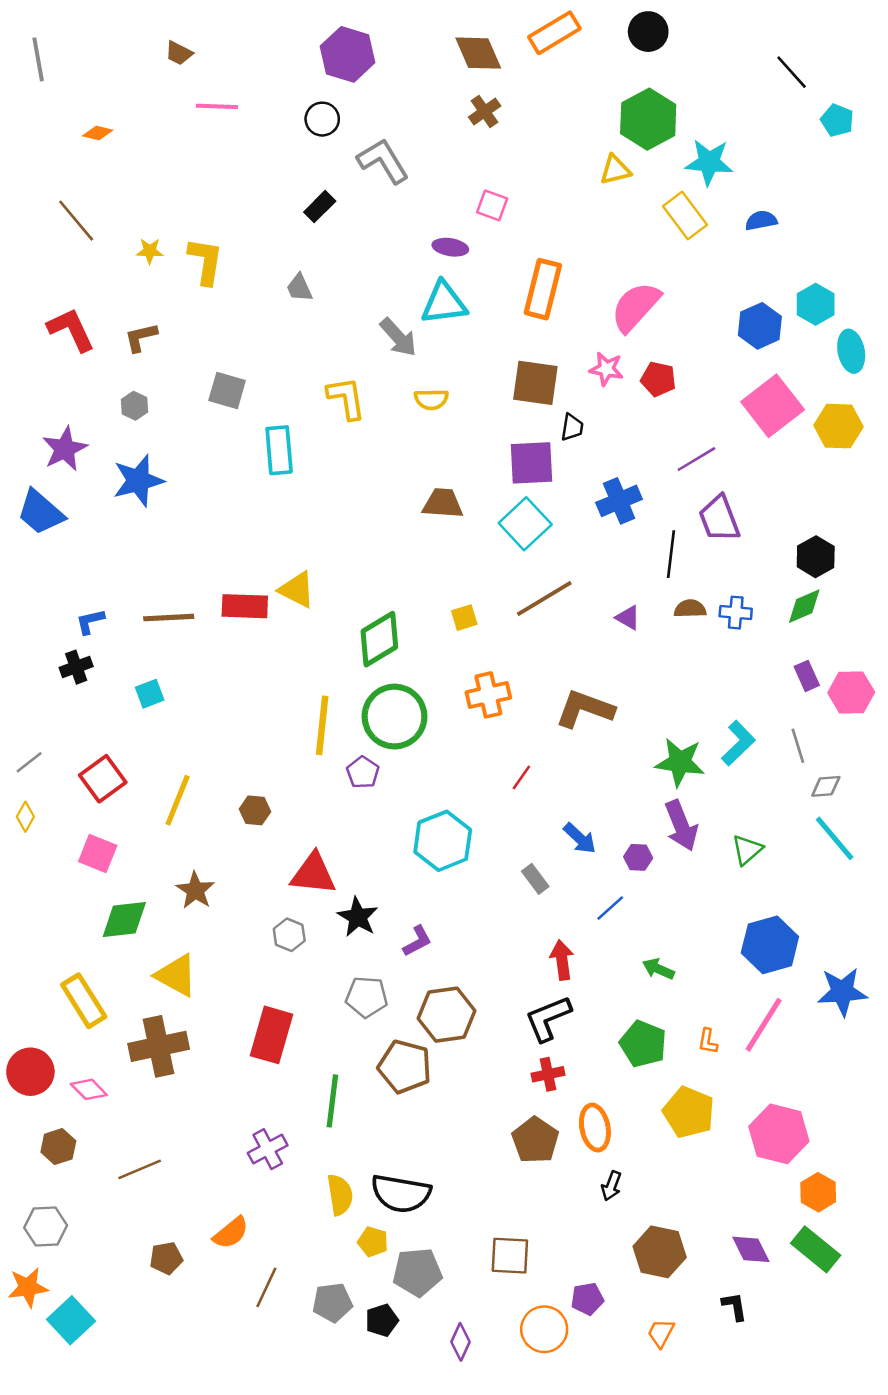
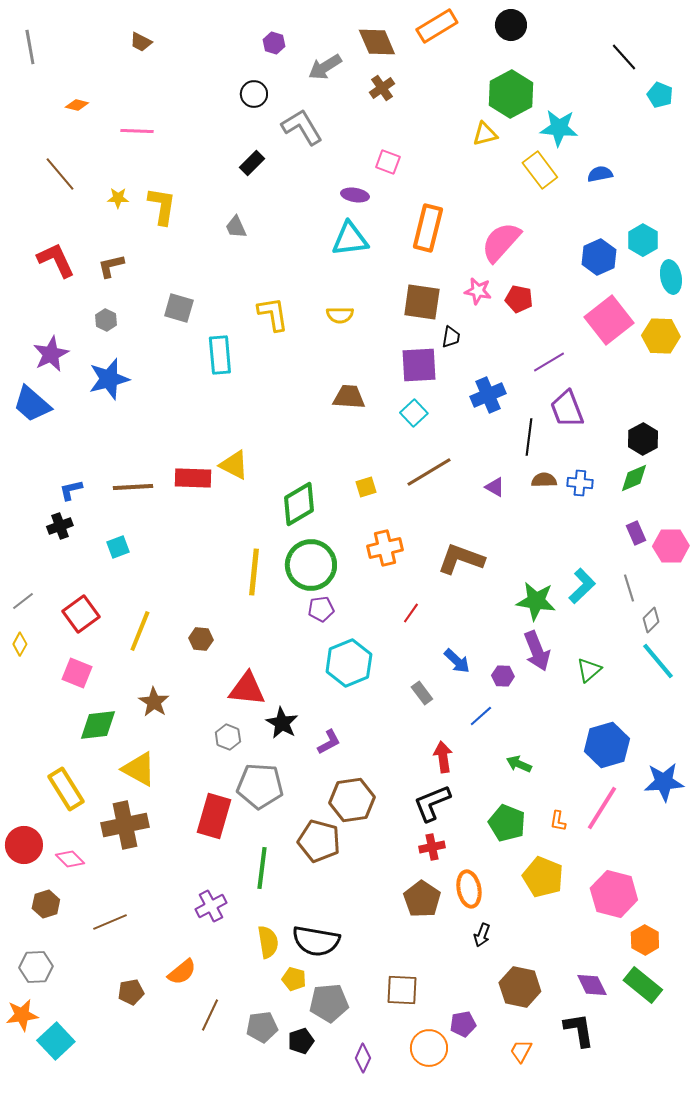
purple hexagon: (348, 54) -> (274, 43), size x0.5
pink line: (217, 106) -> (137, 131), moved
gray arrow: (398, 337) -> (325, 67), moved, turned 100
cyan square: (525, 524) -> (414, 413), size x0.7
purple pentagon: (363, 772) -> (321, 609), moved, turned 30
gray diamond: (826, 786) -> (651, 620), turned -40
gray pentagon: (367, 997) -> (260, 786), moved, size x1.4
black L-shape: (734, 1306) -> (579, 1030), size x1.5

